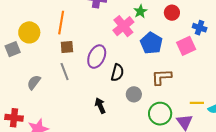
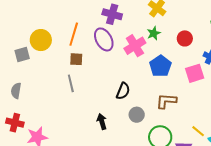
purple ellipse: (97, 57) -> (104, 39), moved, turned -60
gray semicircle: (34, 82) -> (16, 91), moved, turned -35
yellow line: (197, 103) -> (198, 131), turned 32

